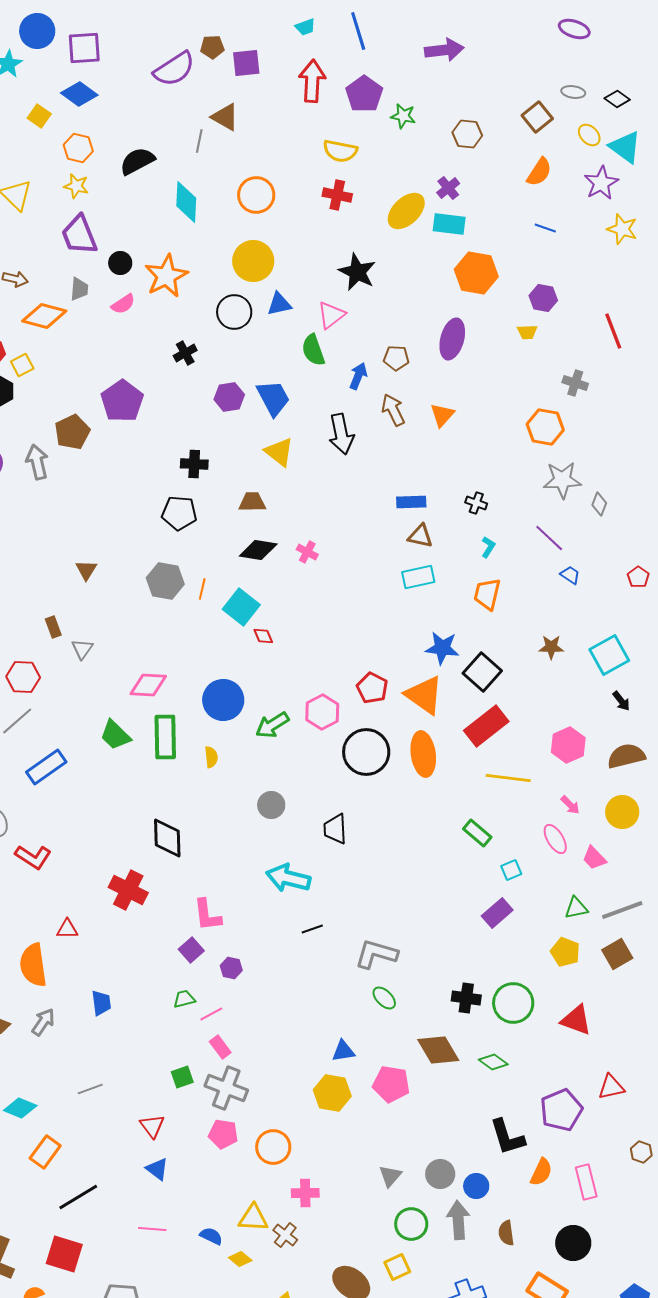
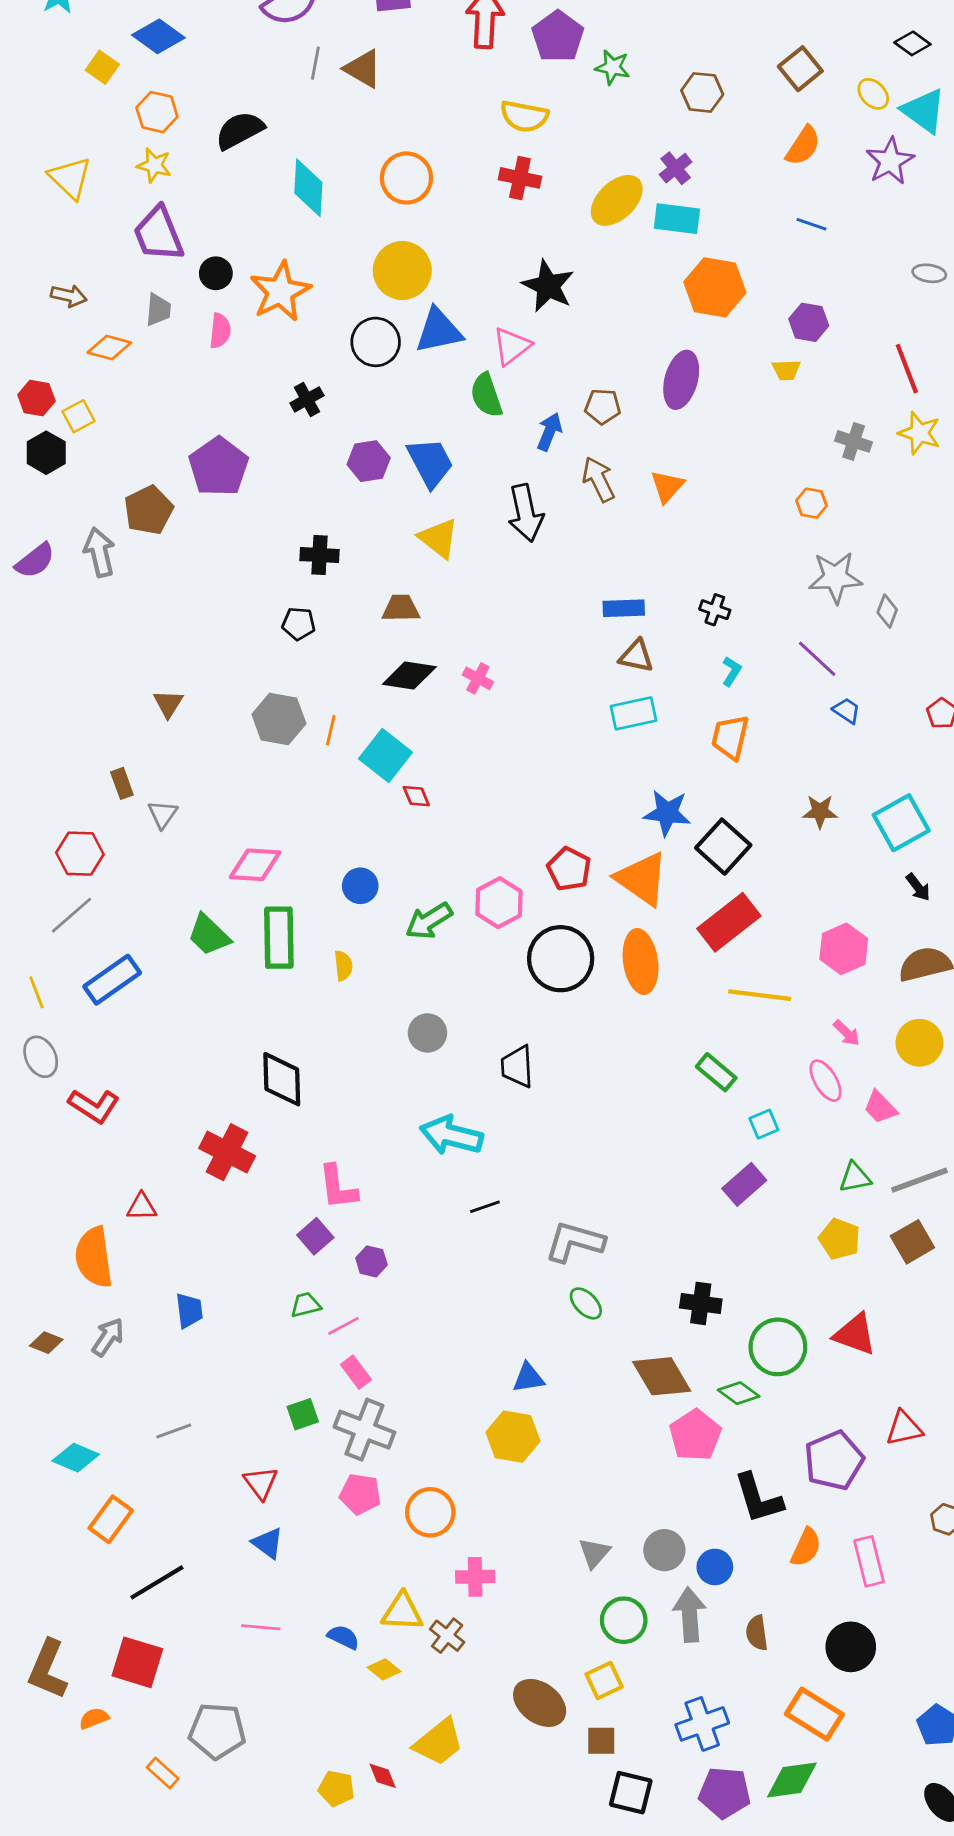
gray ellipse: (573, 92) -> (929, 273), moved
gray line: (199, 141) -> (315, 63), moved
yellow star: (622, 229) -> (919, 433), moved
pink semicircle: (123, 304) -> (220, 331), turned -50
blue triangle: (279, 304) -> (439, 331), size x1.4
orange diamond: (44, 316) -> (109, 348), size x0.7
orange hexagon: (545, 427) -> (812, 503), size x0.6
black pentagon: (179, 513) -> (299, 624), size x0.7
blue circle: (223, 700) -> (360, 886), size x0.6
green circle: (513, 1003) -> (778, 1347), moved
pink pentagon: (391, 1084) -> (695, 1435), moved, turned 30

